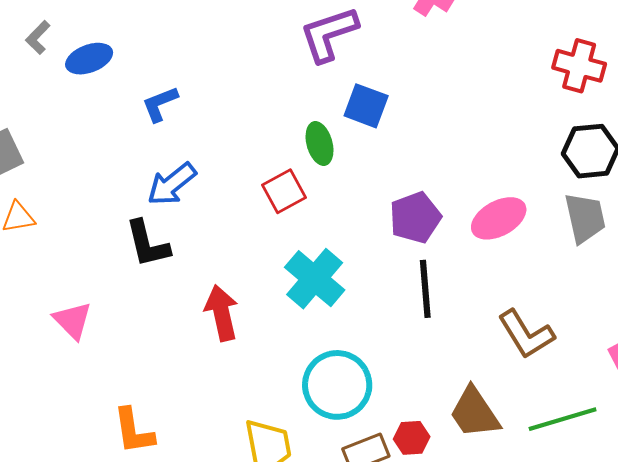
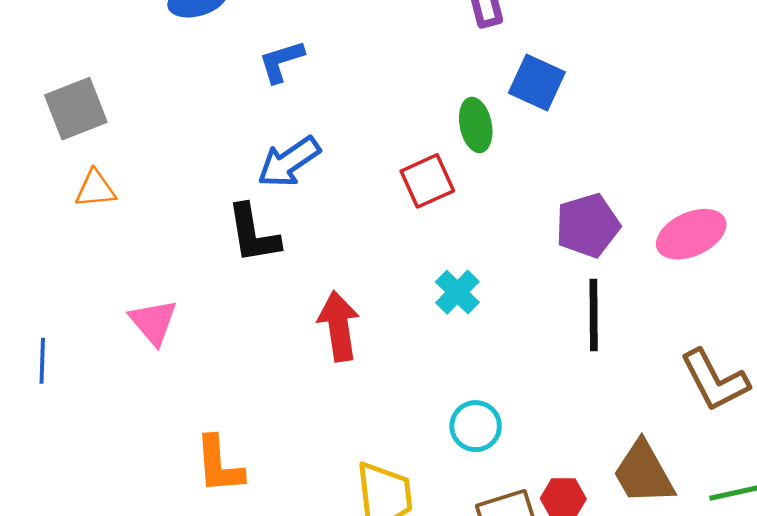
cyan cross: (315, 279) -> (457, 292), size x0.6
cyan circle: (337, 385) -> (476, 426), size x0.6

